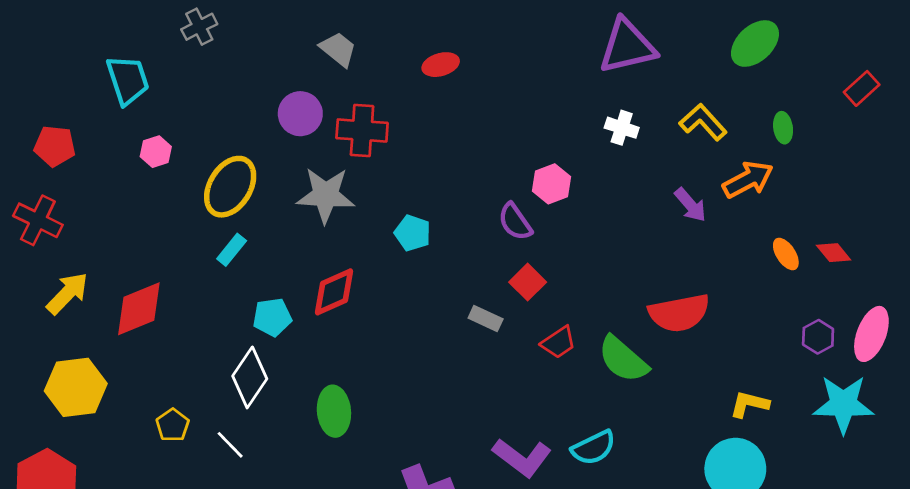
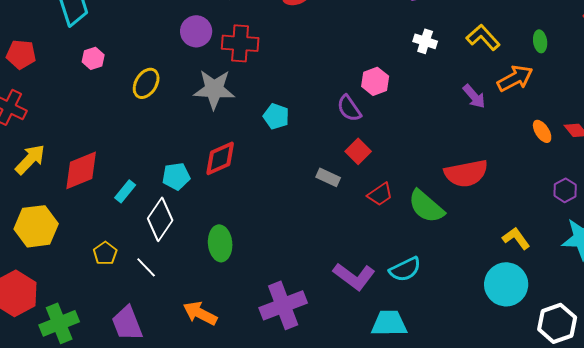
yellow ellipse: (230, 187) -> (146, 83), size x0.7
cyan rectangle: (232, 250) -> (125, 191), moved
yellow L-shape: (749, 404) -> (516, 238), turned 40

